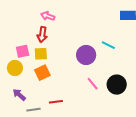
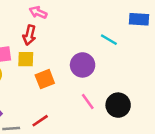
cyan line: (108, 45) -> (109, 40), moved
orange square: (42, 73) -> (45, 79), moved
red line: (56, 102) -> (40, 121), turned -32

